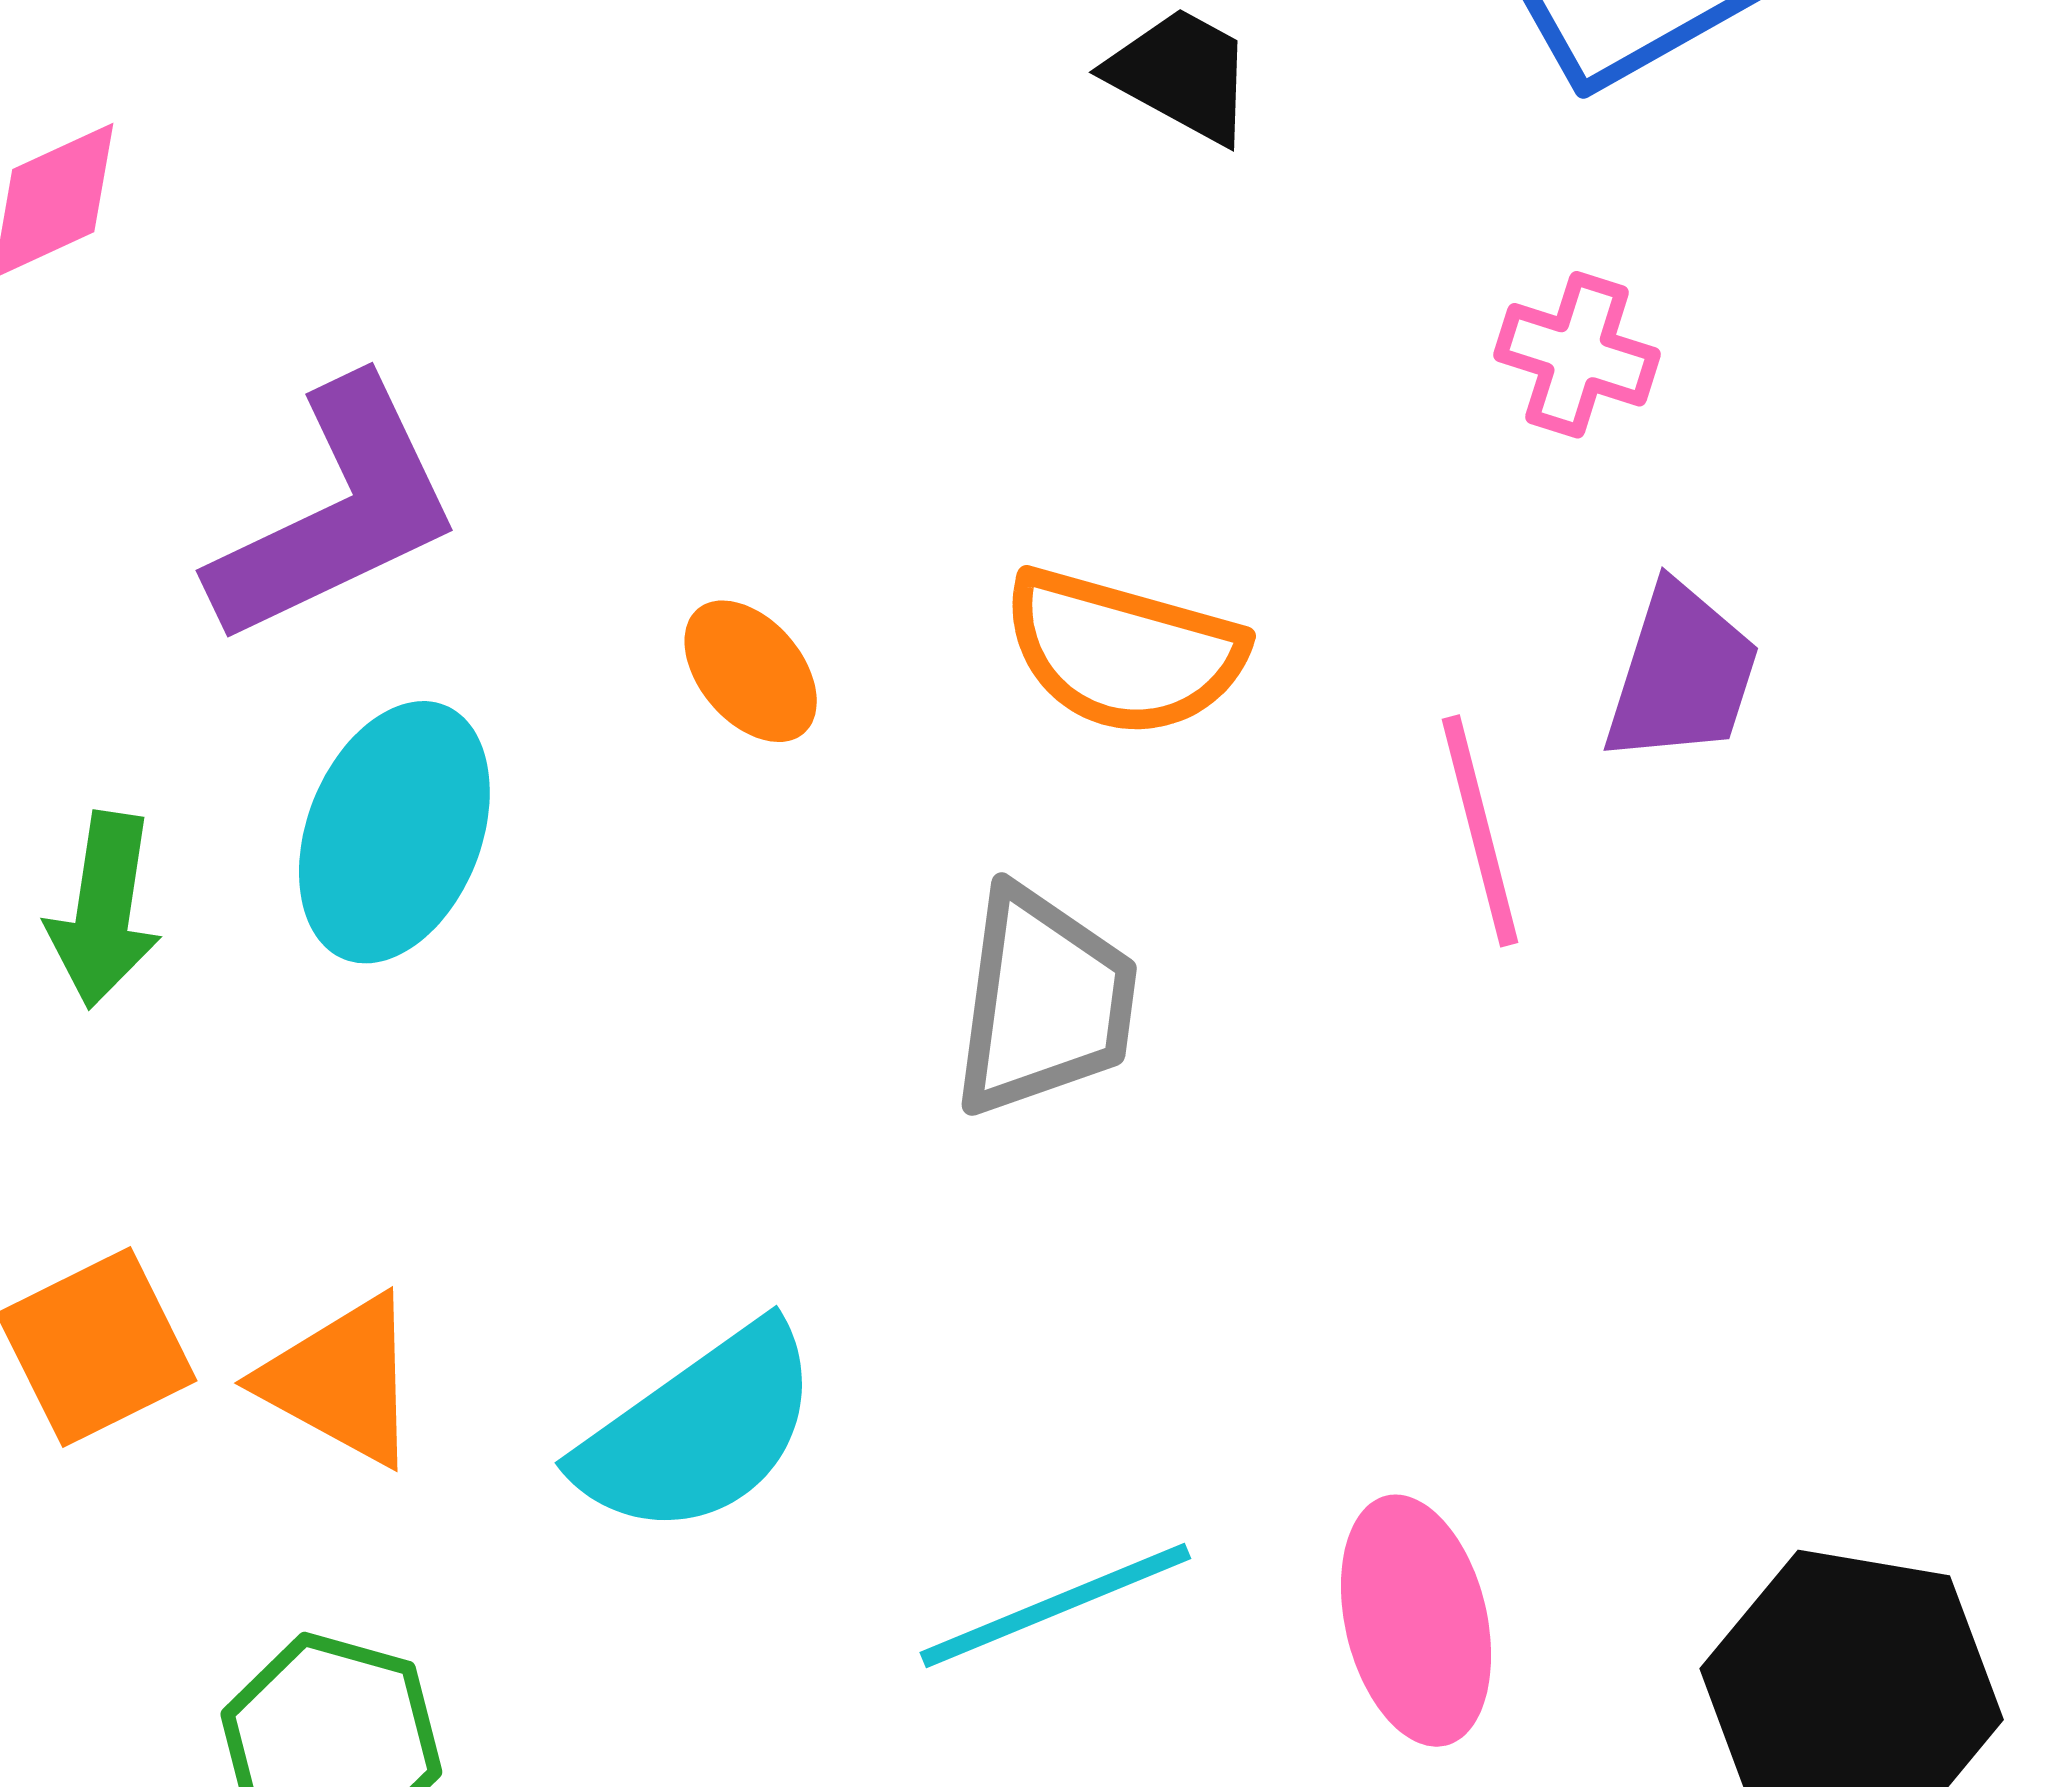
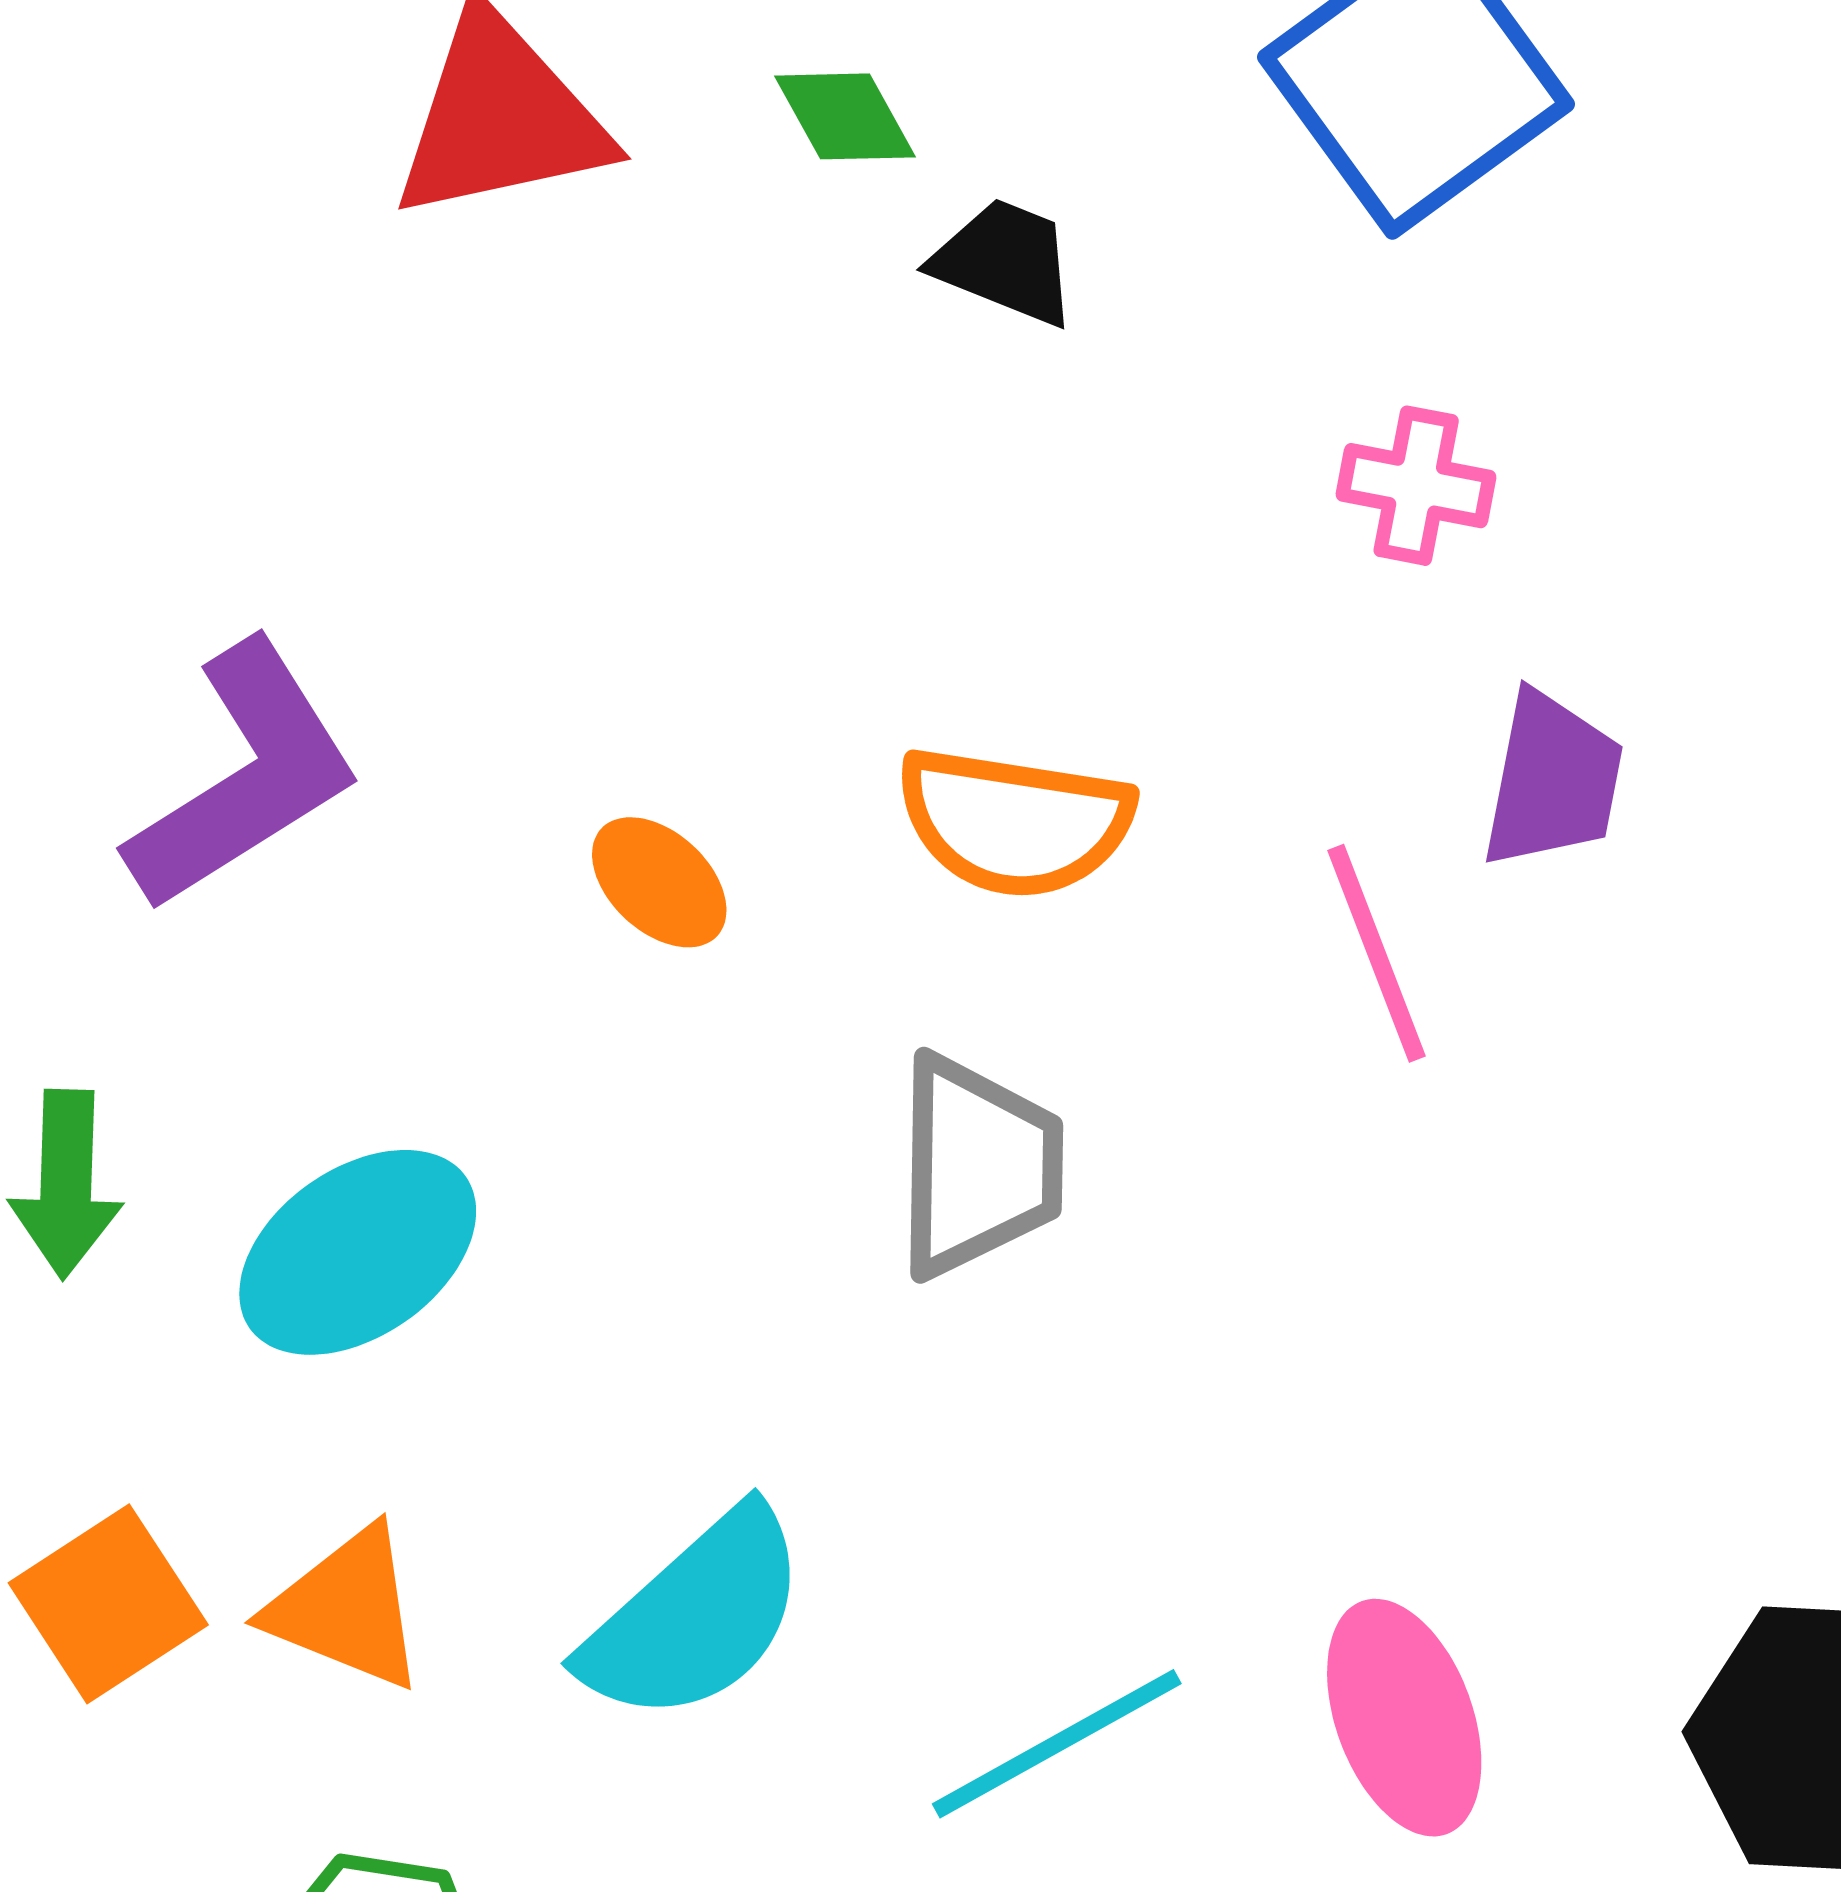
cyan ellipse: (394, 832) -> (358, 1252), moved, turned 40

